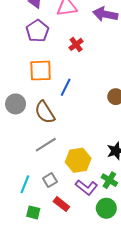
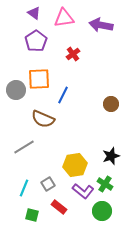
gray circle: (16, 104) -> (16, 90), moved
brown semicircle: (45, 112) -> (43, 119), turned -35
gray line: (46, 145) -> (24, 147), moved

